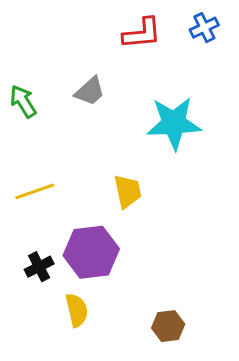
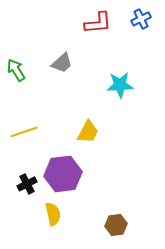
cyan star: (174, 123) -> (120, 85), size x0.7
yellow trapezoid: (127, 191) -> (88, 132), turned 40

